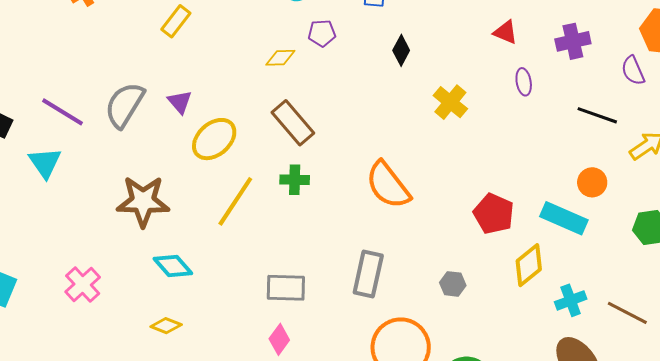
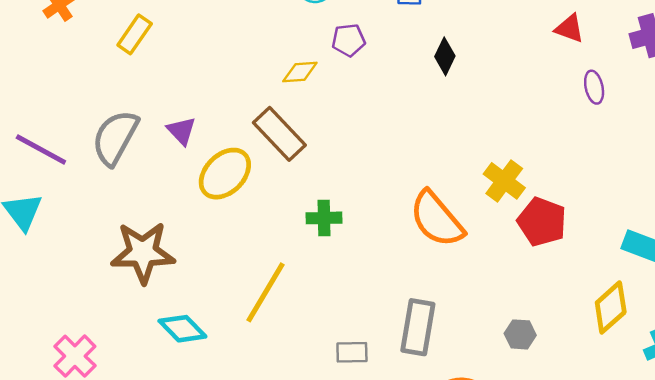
yellow rectangle: (176, 21) -> (135, 34), moved
yellow cross: (450, 102) -> (504, 181), moved
brown rectangle: (293, 123) -> (279, 134), moved
yellow line: (235, 201) -> (266, 292), moved
red pentagon: (494, 214) -> (542, 222), moved
gray rectangle: (286, 288) -> (352, 352), moved, size x0.7

